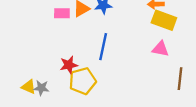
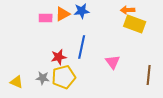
pink triangle: (160, 49) -> (113, 62), moved, turned 42
red star: (69, 65) -> (59, 57), moved
gray star: (41, 88) -> (43, 78), moved

